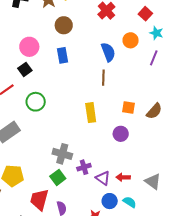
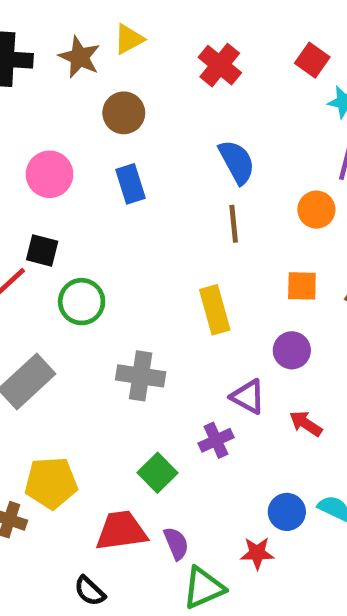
orange circle: (131, 40) -> (316, 210), moved
black square: (25, 69) -> (42, 250), moved, turned -32
gray cross: (62, 154) -> (141, 376), moved
red arrow: (123, 177) -> (306, 424), moved, turned 40
purple triangle: (103, 178) -> (248, 397), moved
red trapezoid: (39, 200) -> (121, 531), turned 75

